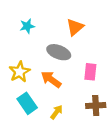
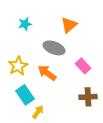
pink rectangle: (90, 72) -> (83, 66), turned -49
yellow arrow: (57, 112) -> (38, 112), moved

